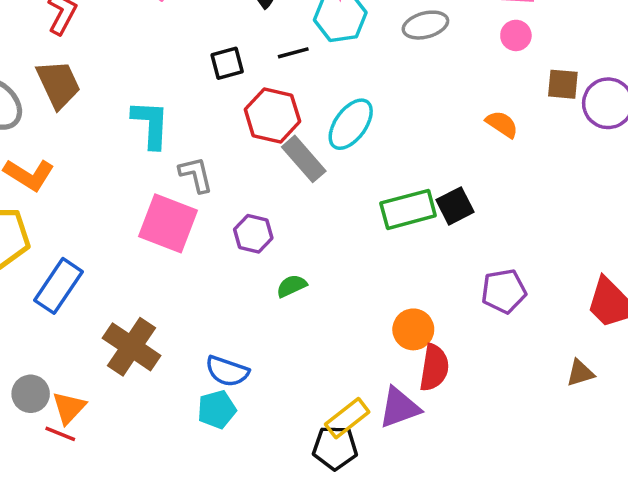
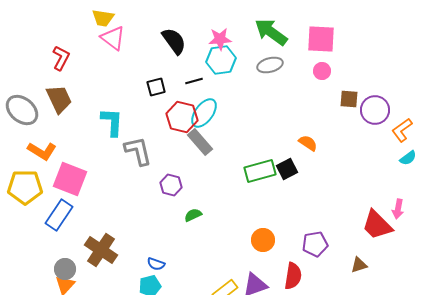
cyan ellipse: (351, 124) -> (204, 113), moved
orange semicircle: (502, 124) -> (308, 143), moved
gray L-shape: (196, 175) -> (138, 151), size x1.4
pink square: (168, 223) -> (70, 179), moved
purple pentagon: (504, 291) -> (315, 244), moved
red semicircle: (434, 368) -> (293, 276), moved
blue semicircle: (227, 371) -> (156, 264), size x0.7
gray circle: (31, 394) -> (65, 269), moved

